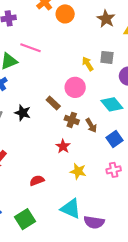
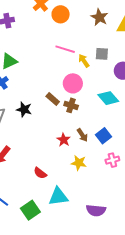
pink line: (30, 48) -> (65, 49), moved
brown cross: (72, 120) -> (71, 105), moved
brown arrow: (91, 125) -> (82, 135), moved
blue square: (115, 139) -> (103, 136), moved
red semicircle: (37, 180) -> (40, 173), turned -120
cyan triangle: (71, 209) -> (58, 197), moved, turned -30

